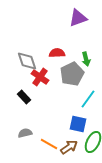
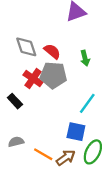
red semicircle: (57, 53) -> (52, 51), turned 42
gray diamond: (27, 61) -> (26, 47), moved
gray pentagon: (72, 74) -> (53, 75), moved, turned 30

